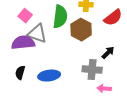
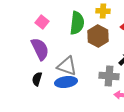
gray triangle: (37, 34) -> (67, 66), moved
purple semicircle: (23, 43) -> (40, 49), turned 70

